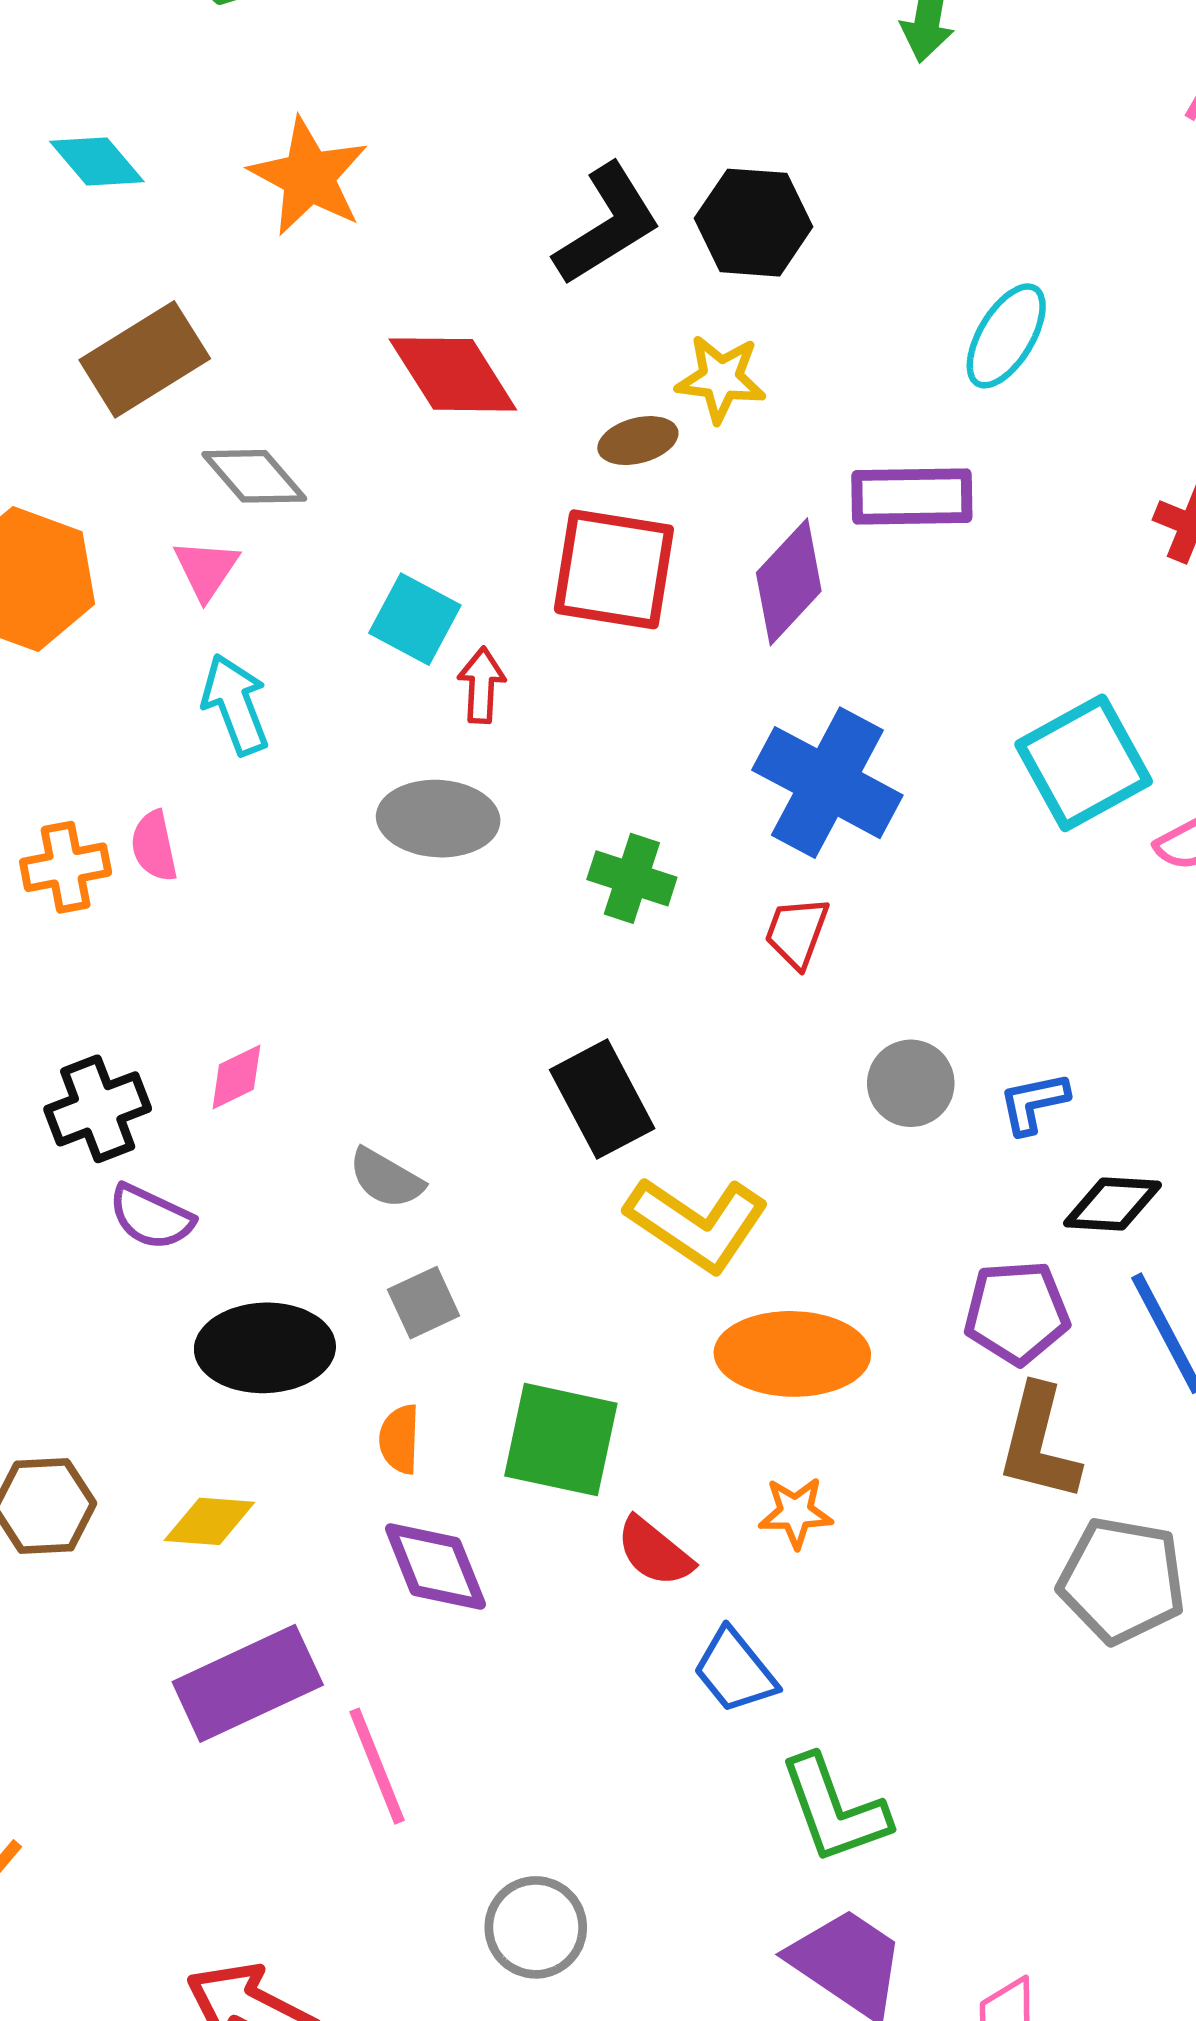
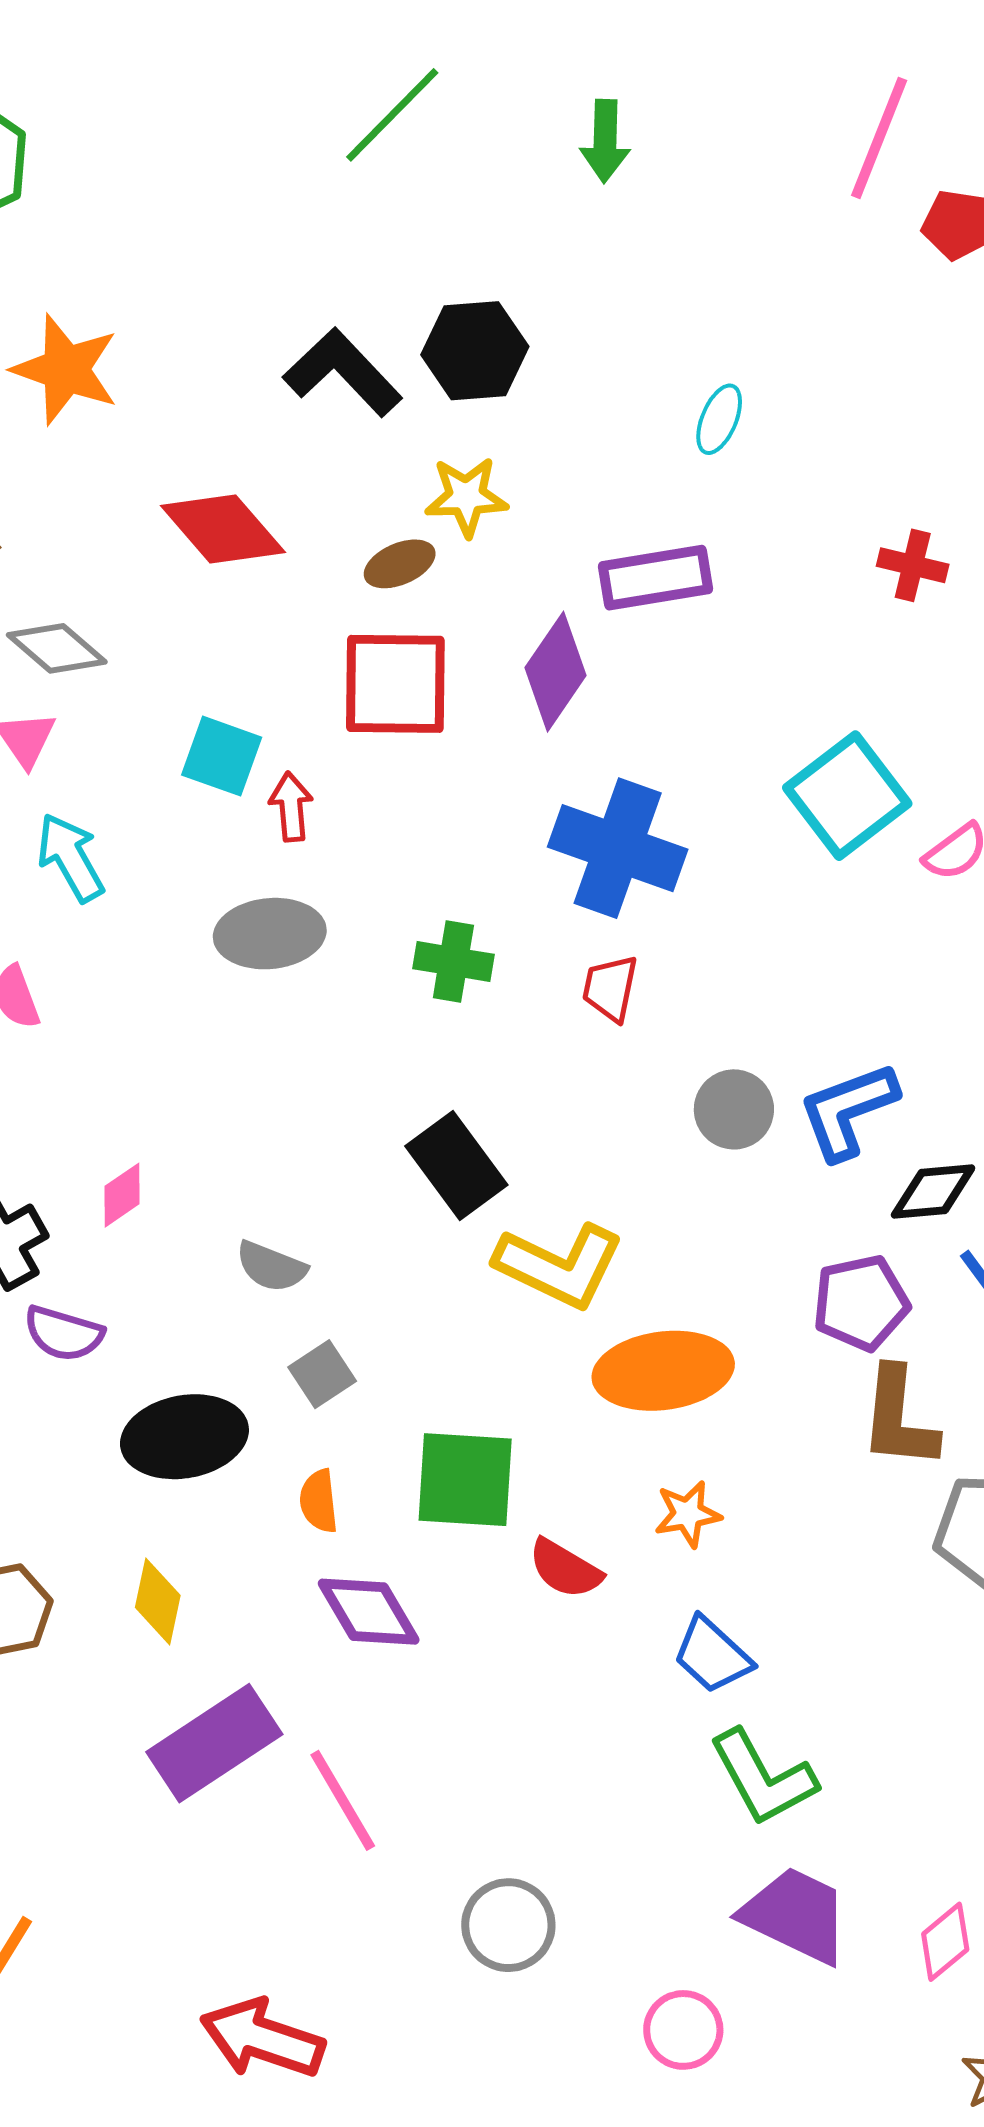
black L-shape: (607, 225) -> (343, 372), turned -93
cyan ellipse: (1006, 336) -> (719, 419), size x0.7
blue L-shape: (1034, 1103) -> (848, 1111), size x1.6
yellow diamond: (209, 1521) -> (158, 1601), turned -74
blue trapezoid: (735, 1671) -> (712, 1655), moved

